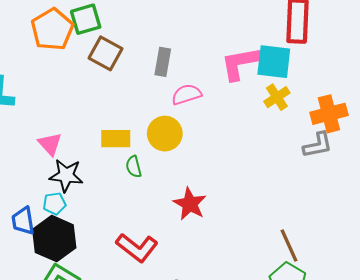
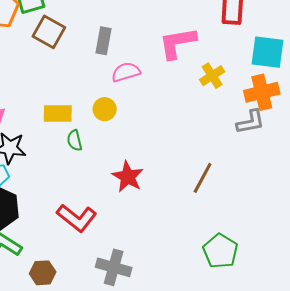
cyan square: (274, 62) -> (267, 52), moved
yellow circle: (165, 134) -> (105, 109), size x0.7
brown line: (289, 246) -> (203, 178), moved, turned 52

